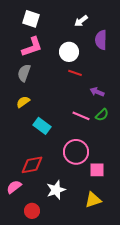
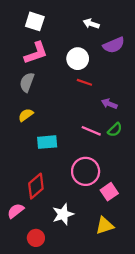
white arrow: (81, 21) -> (91, 24), turned 56
purple semicircle: (101, 40) -> (114, 45), turned -114
cyan rectangle: (42, 126) -> (47, 142), turned -42
red diamond: (32, 165) -> (36, 186), turned -30
pink square: (97, 170) -> (109, 192), turned -35

